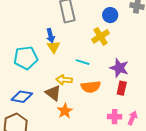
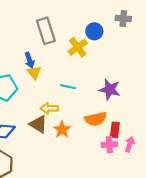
yellow cross: (101, 36) -> (78, 47), moved
orange semicircle: (91, 87) -> (96, 119), moved
red rectangle: (122, 88) -> (115, 130), moved
orange star: (65, 111) -> (62, 130), moved

